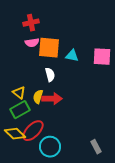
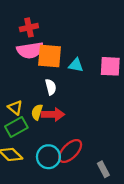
pink semicircle: (32, 43) -> (30, 50), size x1.6
red ellipse: (33, 131) -> (70, 151), moved
cyan circle: (50, 147) -> (48, 157), moved

